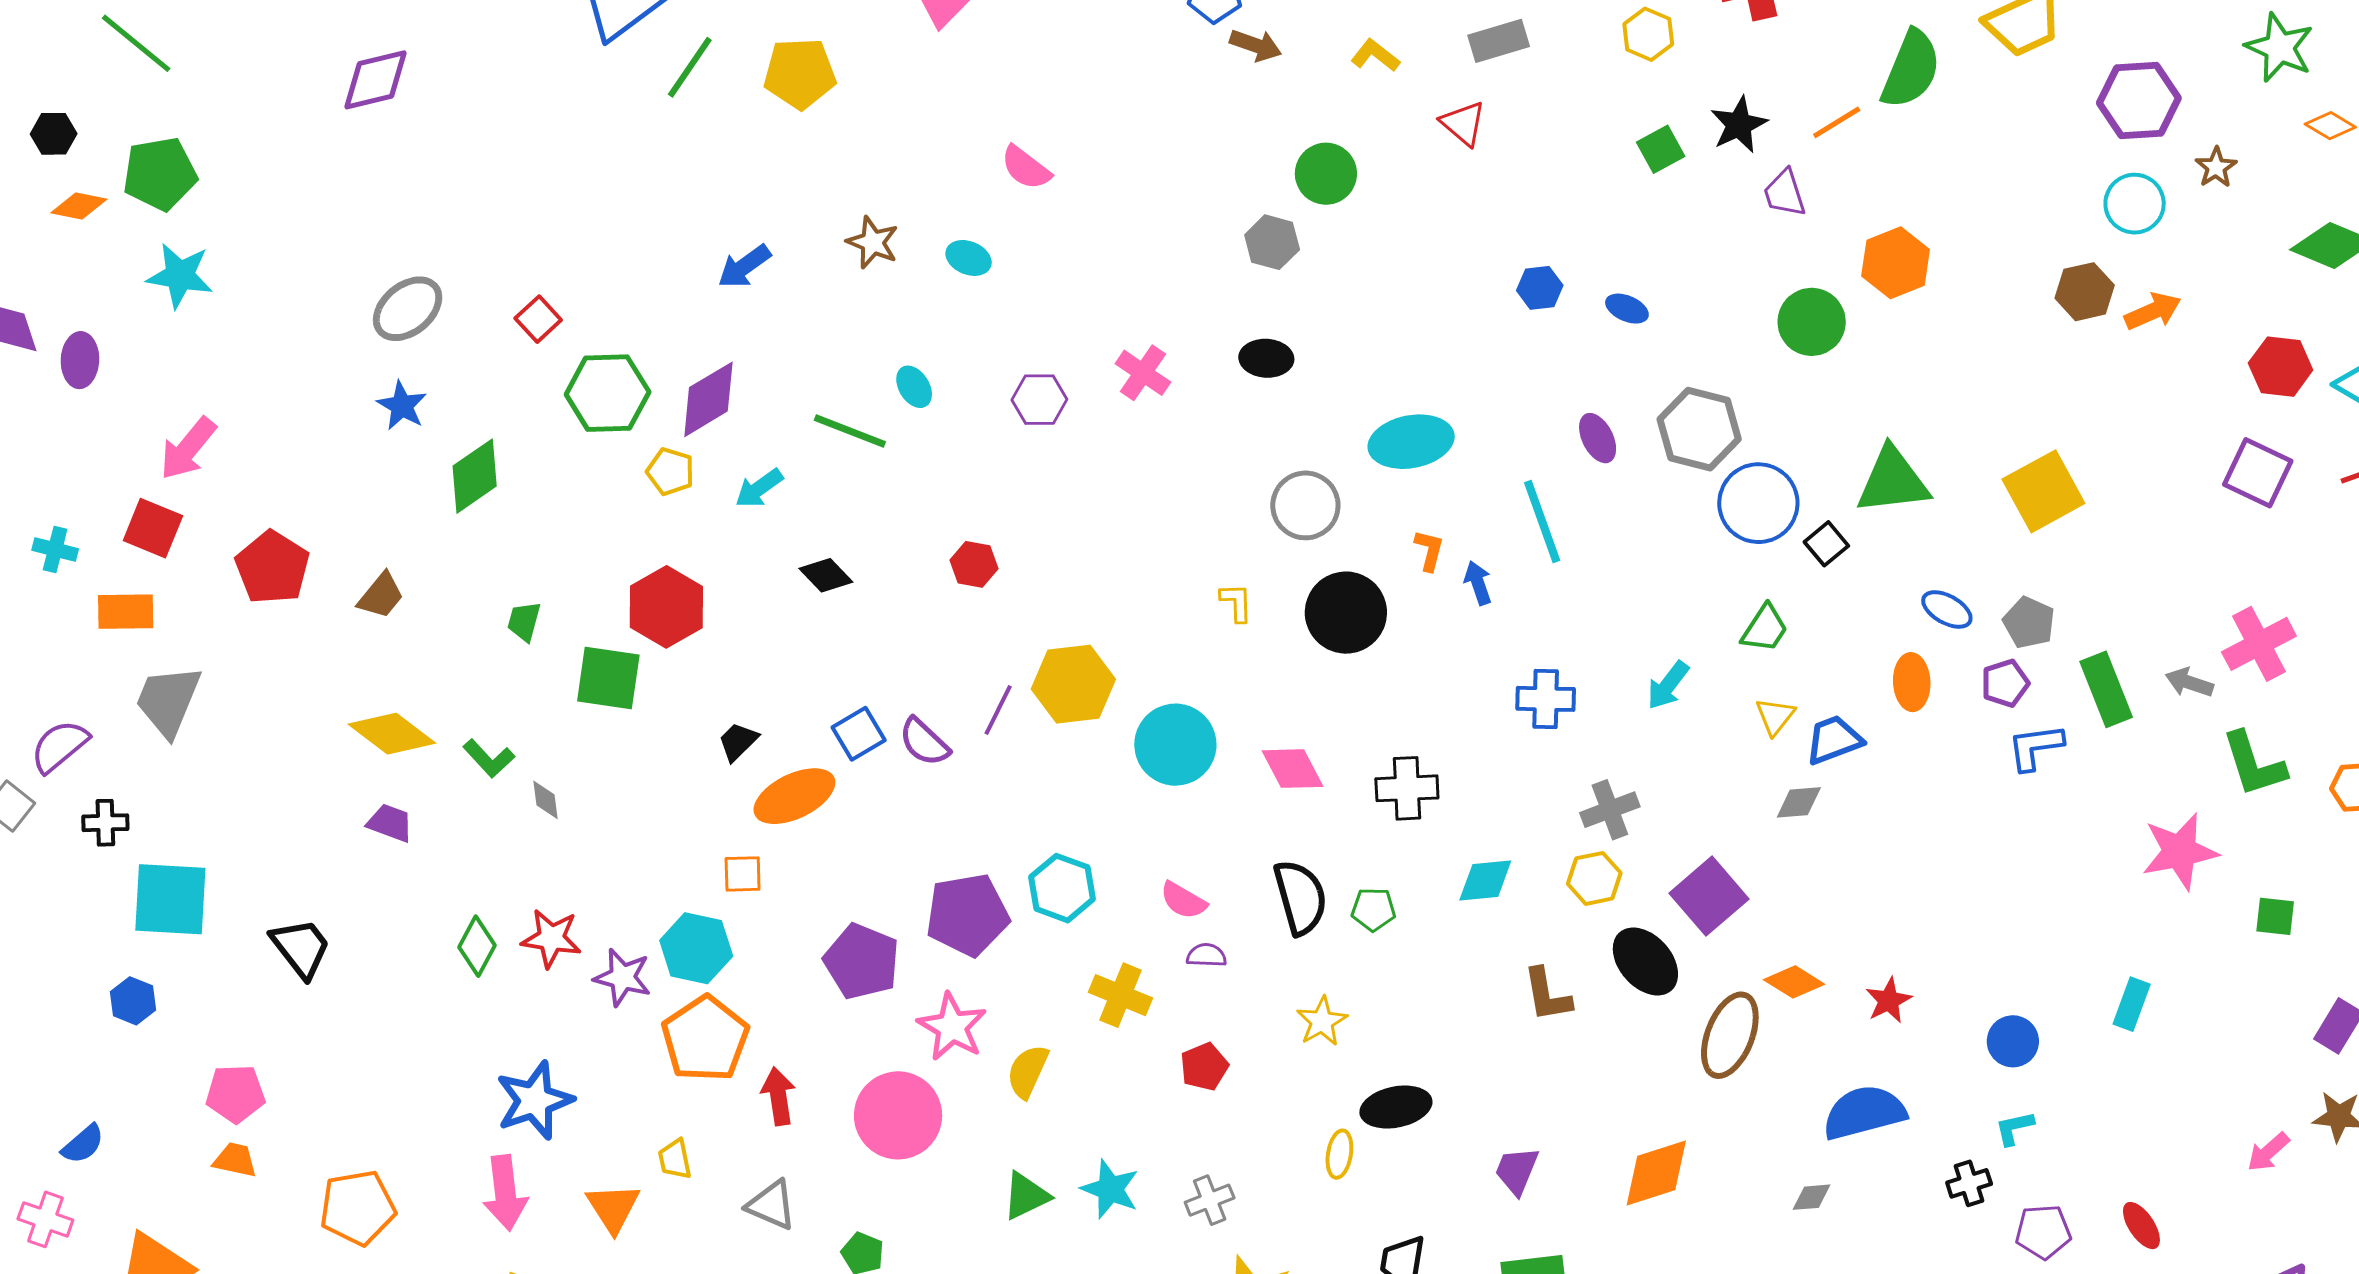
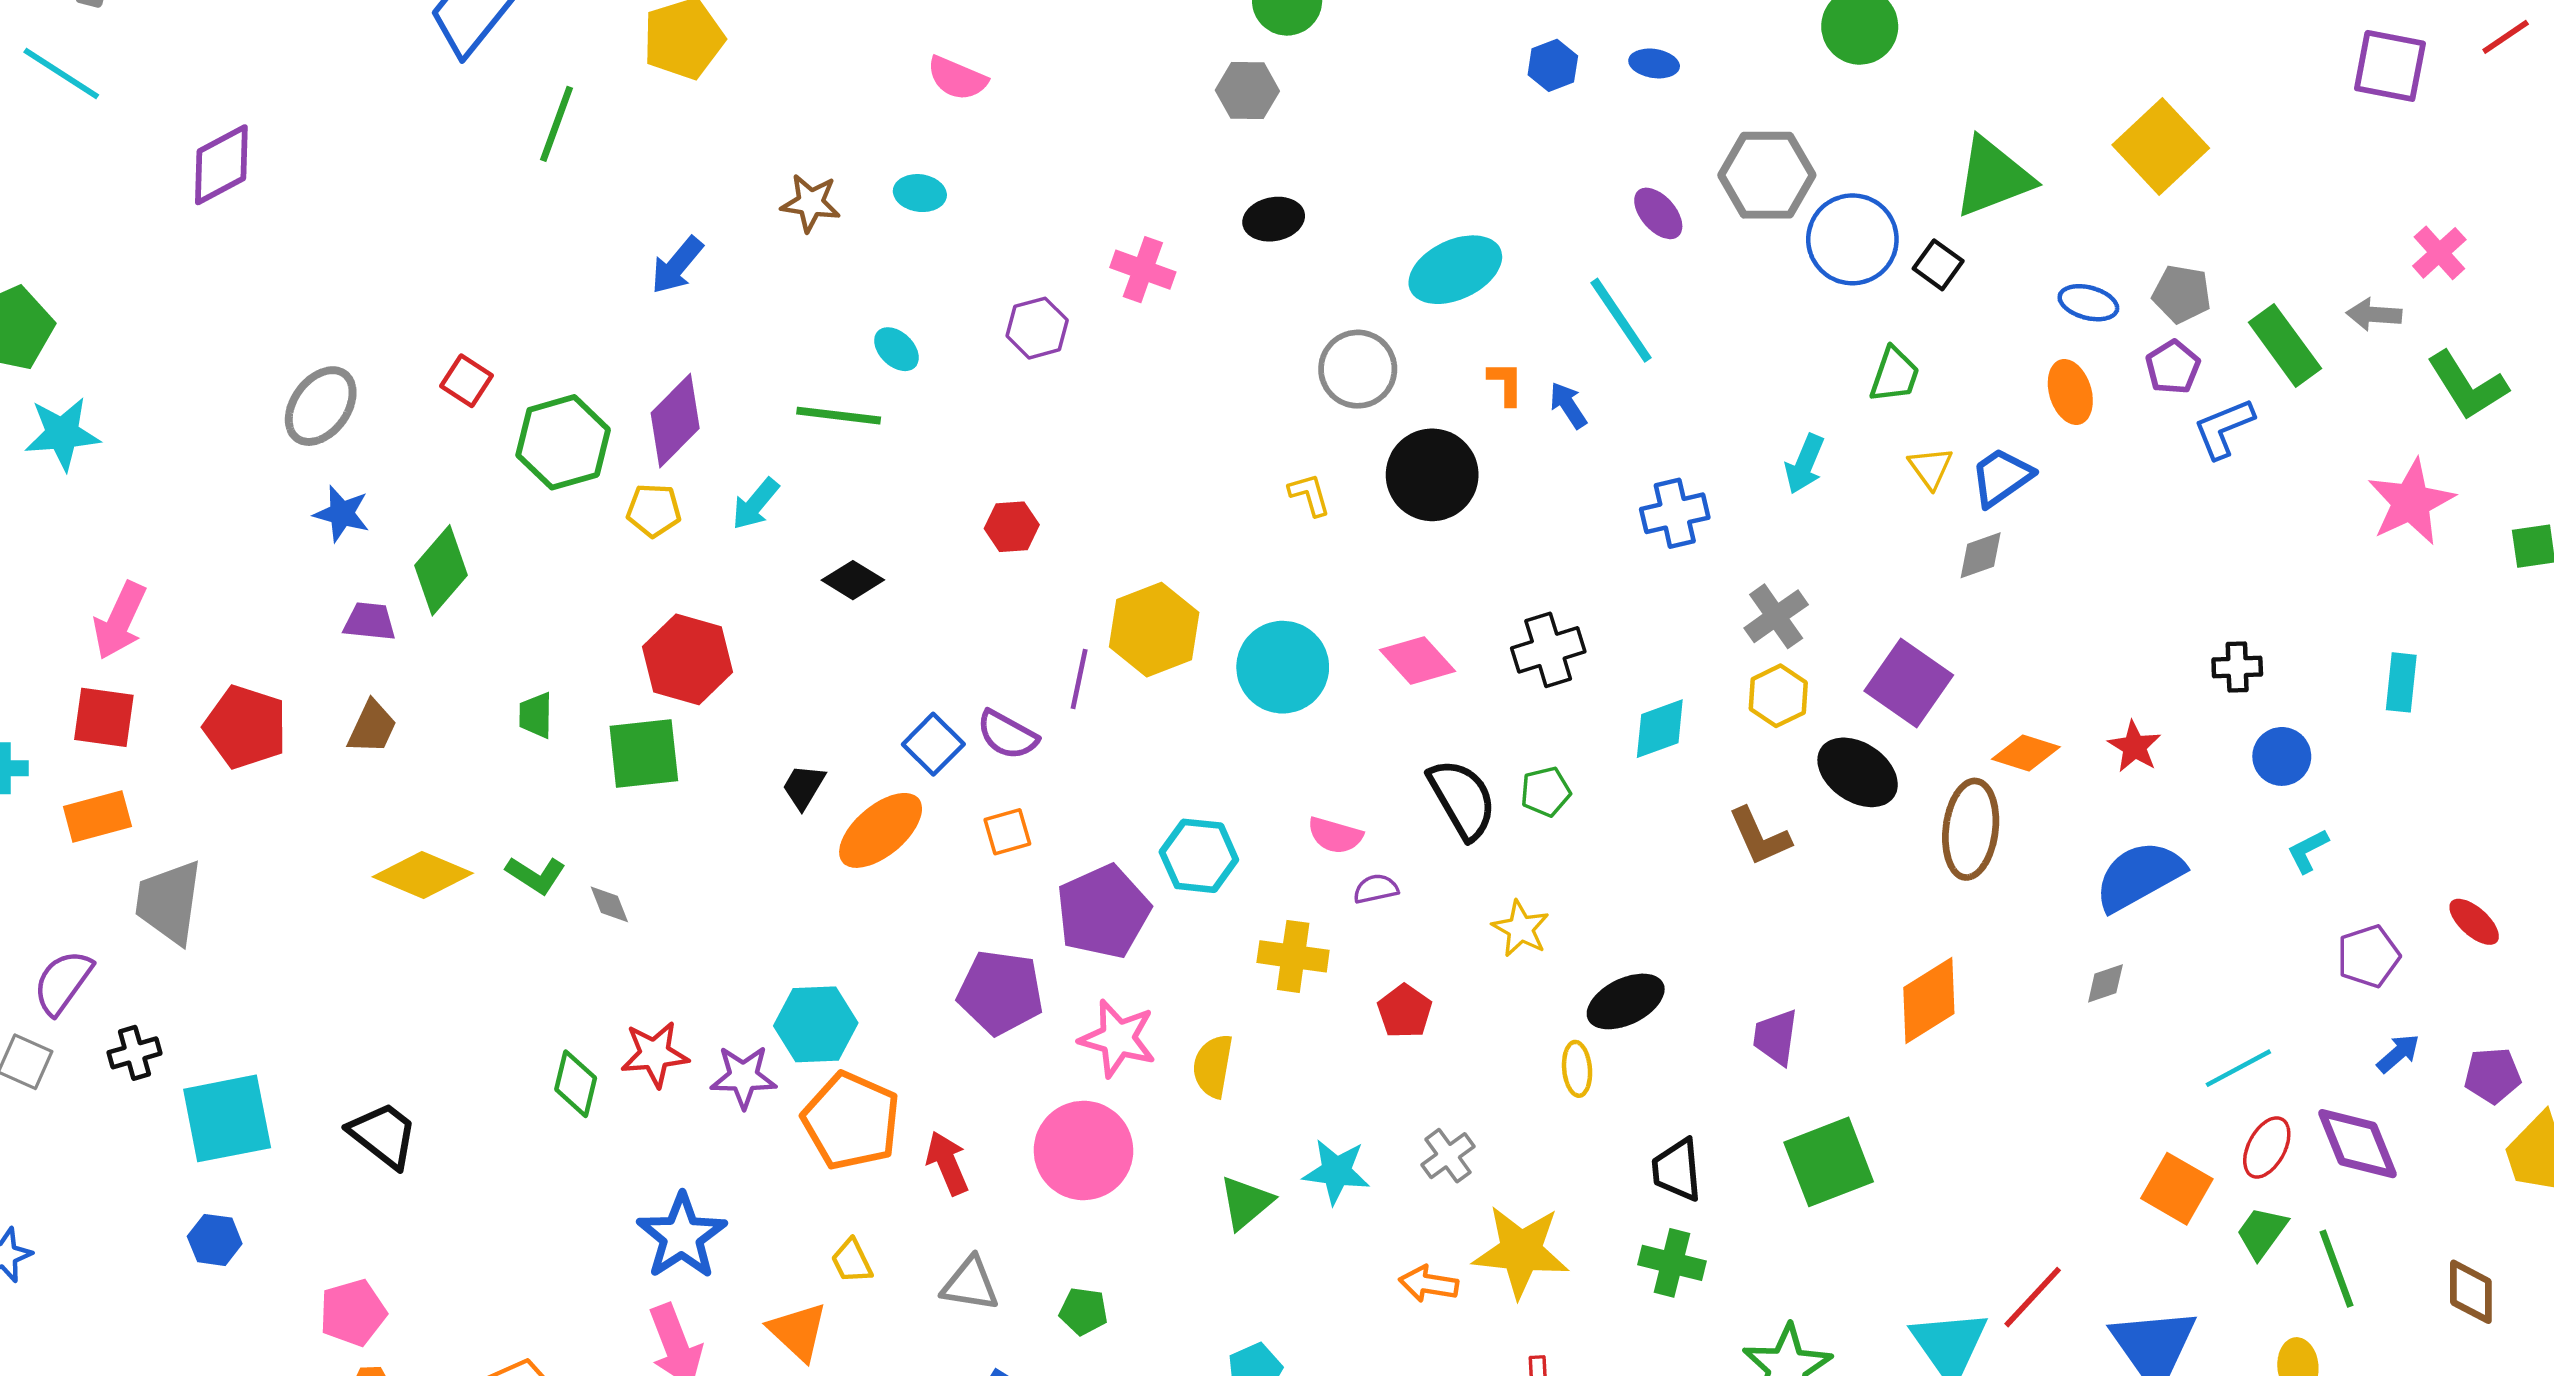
green line: (690, 67) -> (556, 124), moved
pink cross: (2259, 644) -> (2439, 253), size x0.7
purple trapezoid: (390, 823) -> (370, 621), moved
orange square: (743, 874) -> (1007, 832), moved
black cross: (1969, 1183) -> (2237, 667), moved, turned 30

